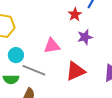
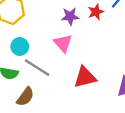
purple star: (85, 37) -> (70, 16), moved
pink triangle: (52, 46) -> (63, 43), turned 48

